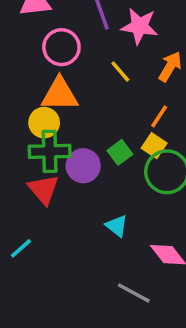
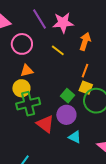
orange triangle: (60, 94) -> (27, 71), size x0.6
purple circle: (83, 166) -> (66, 115), moved
red triangle: (44, 189) -> (45, 124), moved

